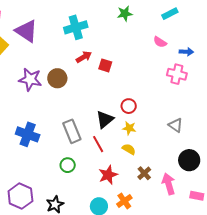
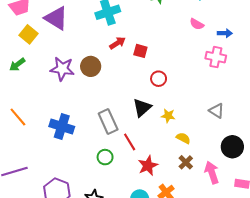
red circle: (129, 106) -> (159, 79), moved
red line: (98, 144) -> (130, 142), moved
yellow semicircle: (129, 149) -> (183, 138), moved

